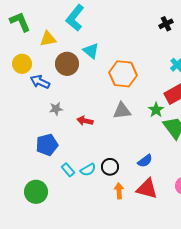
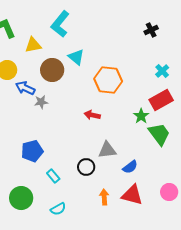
gray star: (56, 109) -> (41, 102), moved
gray triangle: (122, 111) -> (107, 150), moved
red arrow: (85, 121) -> (92, 115), moved
black circle: (110, 167) -> (86, 167), moved
cyan semicircle: (88, 170) -> (58, 209), moved

